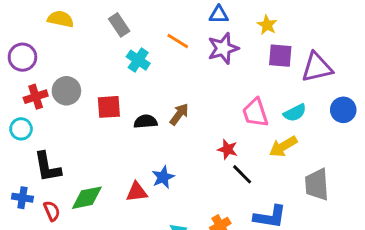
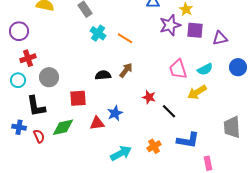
orange line: (178, 41) -> (125, 38), moved
purple star: (223, 48) -> (170, 25), moved
purple triangle: (317, 67) -> (220, 38), size x0.7
gray circle: (66, 91) -> (49, 77), moved
red square: (109, 107) -> (78, 98), moved
red star: (228, 149) -> (149, 97), moved
gray trapezoid: (317, 185) -> (232, 127), moved

